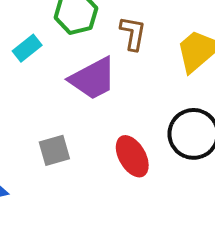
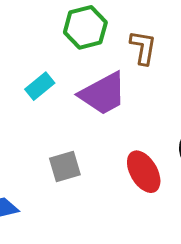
cyan rectangle: (27, 48) -> (40, 86), moved

